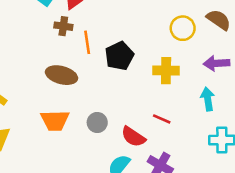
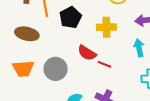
gray circle: (97, 122) -> (56, 69), size x1.5
red semicircle: (133, 137) -> (87, 53), moved

